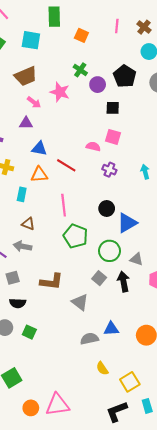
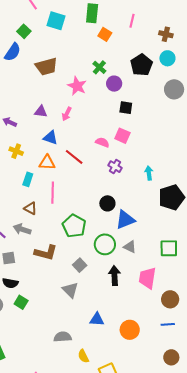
green rectangle: (54, 17) -> (92, 13), moved
pink line: (117, 26) -> (132, 21), moved
brown cross: (144, 27) -> (166, 34), turned -32
cyan square: (31, 40) -> (56, 21), moved
black pentagon: (125, 76) -> (141, 65), moved
pink arrow: (34, 102) -> (67, 114), moved, turned 72
pink line: (64, 205) -> (53, 193), moved
gray triangle: (136, 259) -> (130, 247), moved
gray square: (99, 278) -> (80, 265), moved
brown L-shape: (52, 282) -> (46, 253), moved
green square: (29, 332) -> (21, 302), moved
gray semicircle: (89, 339) -> (63, 337), moved

